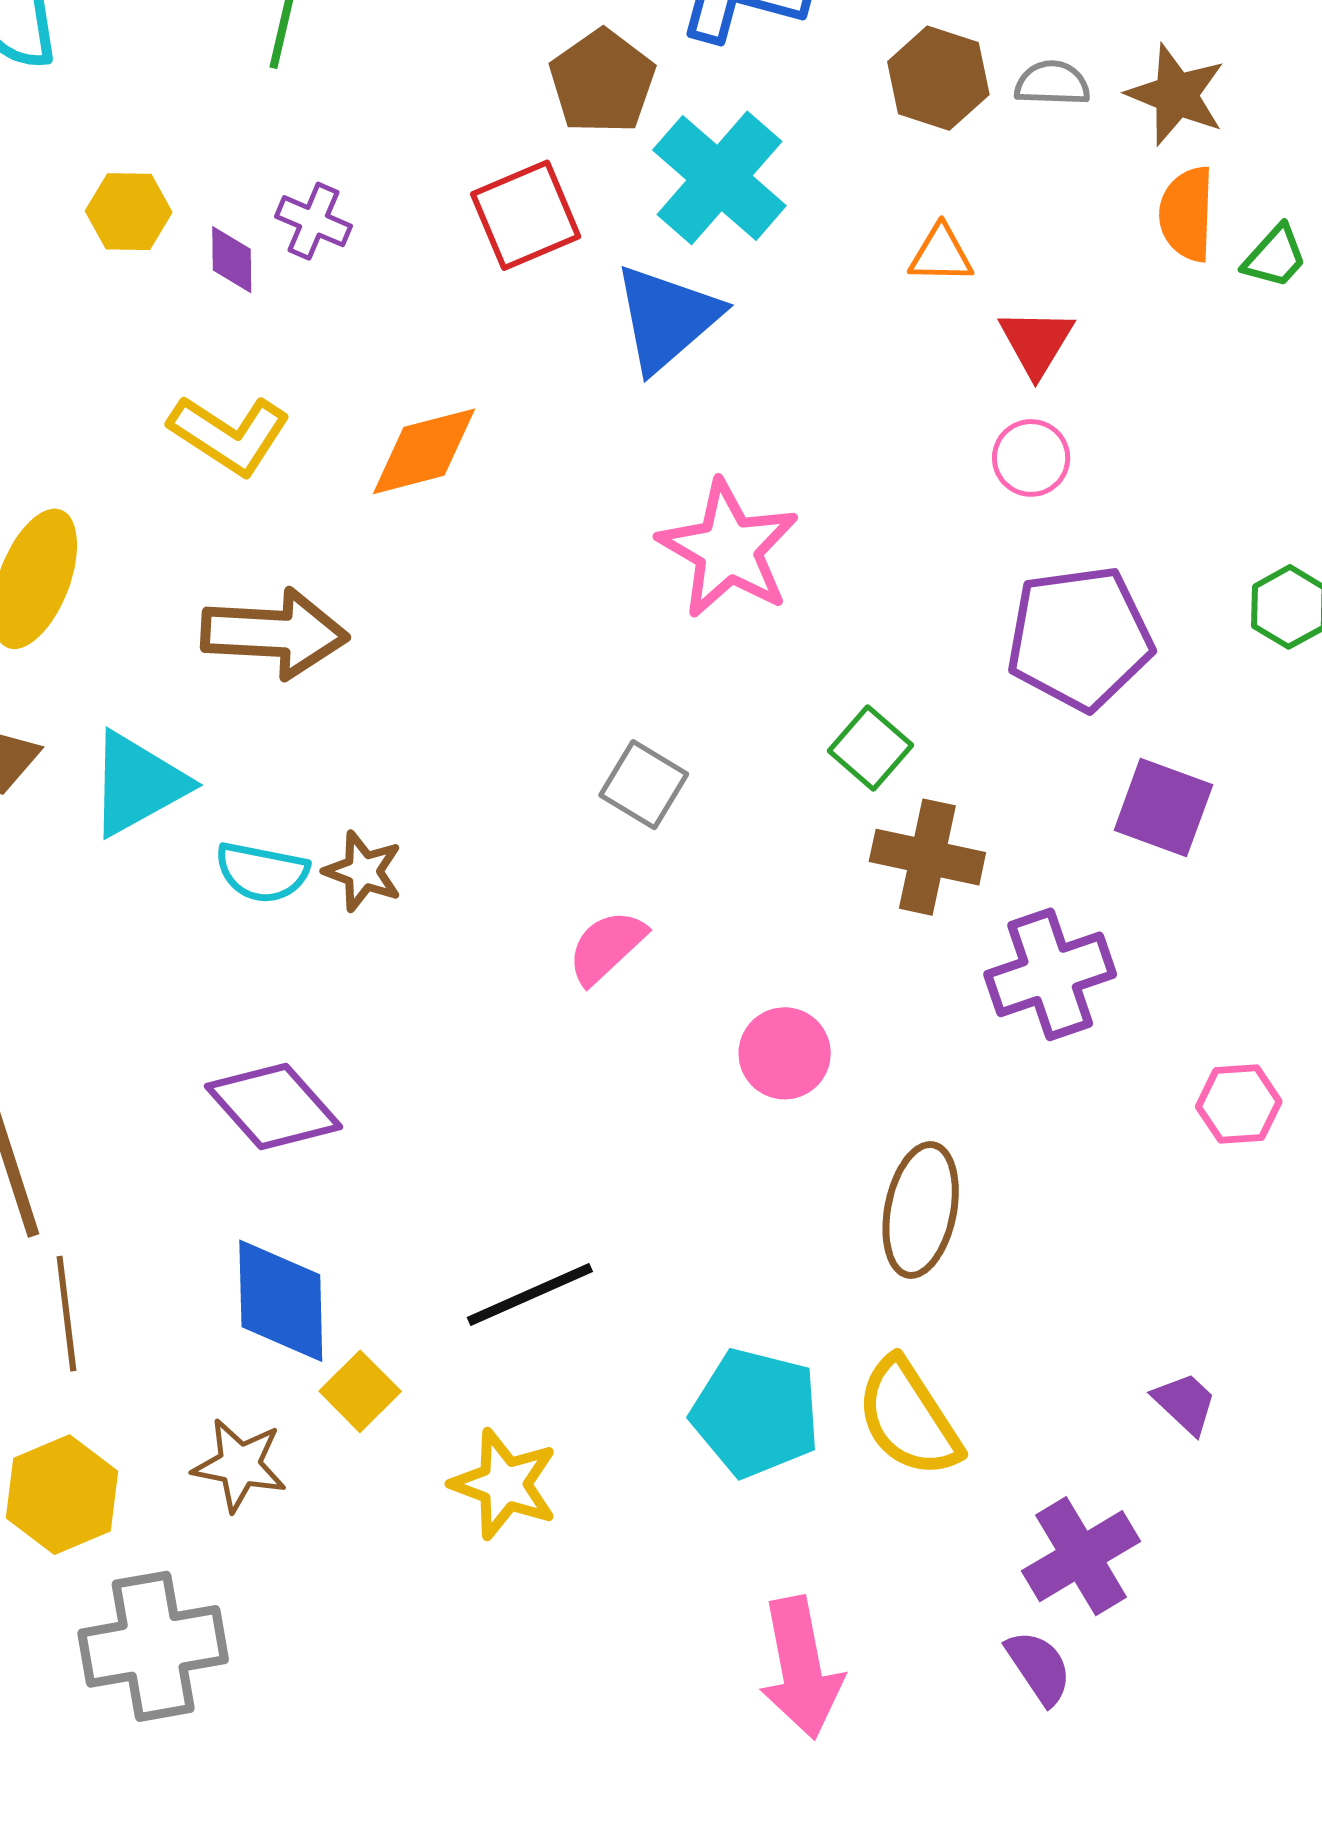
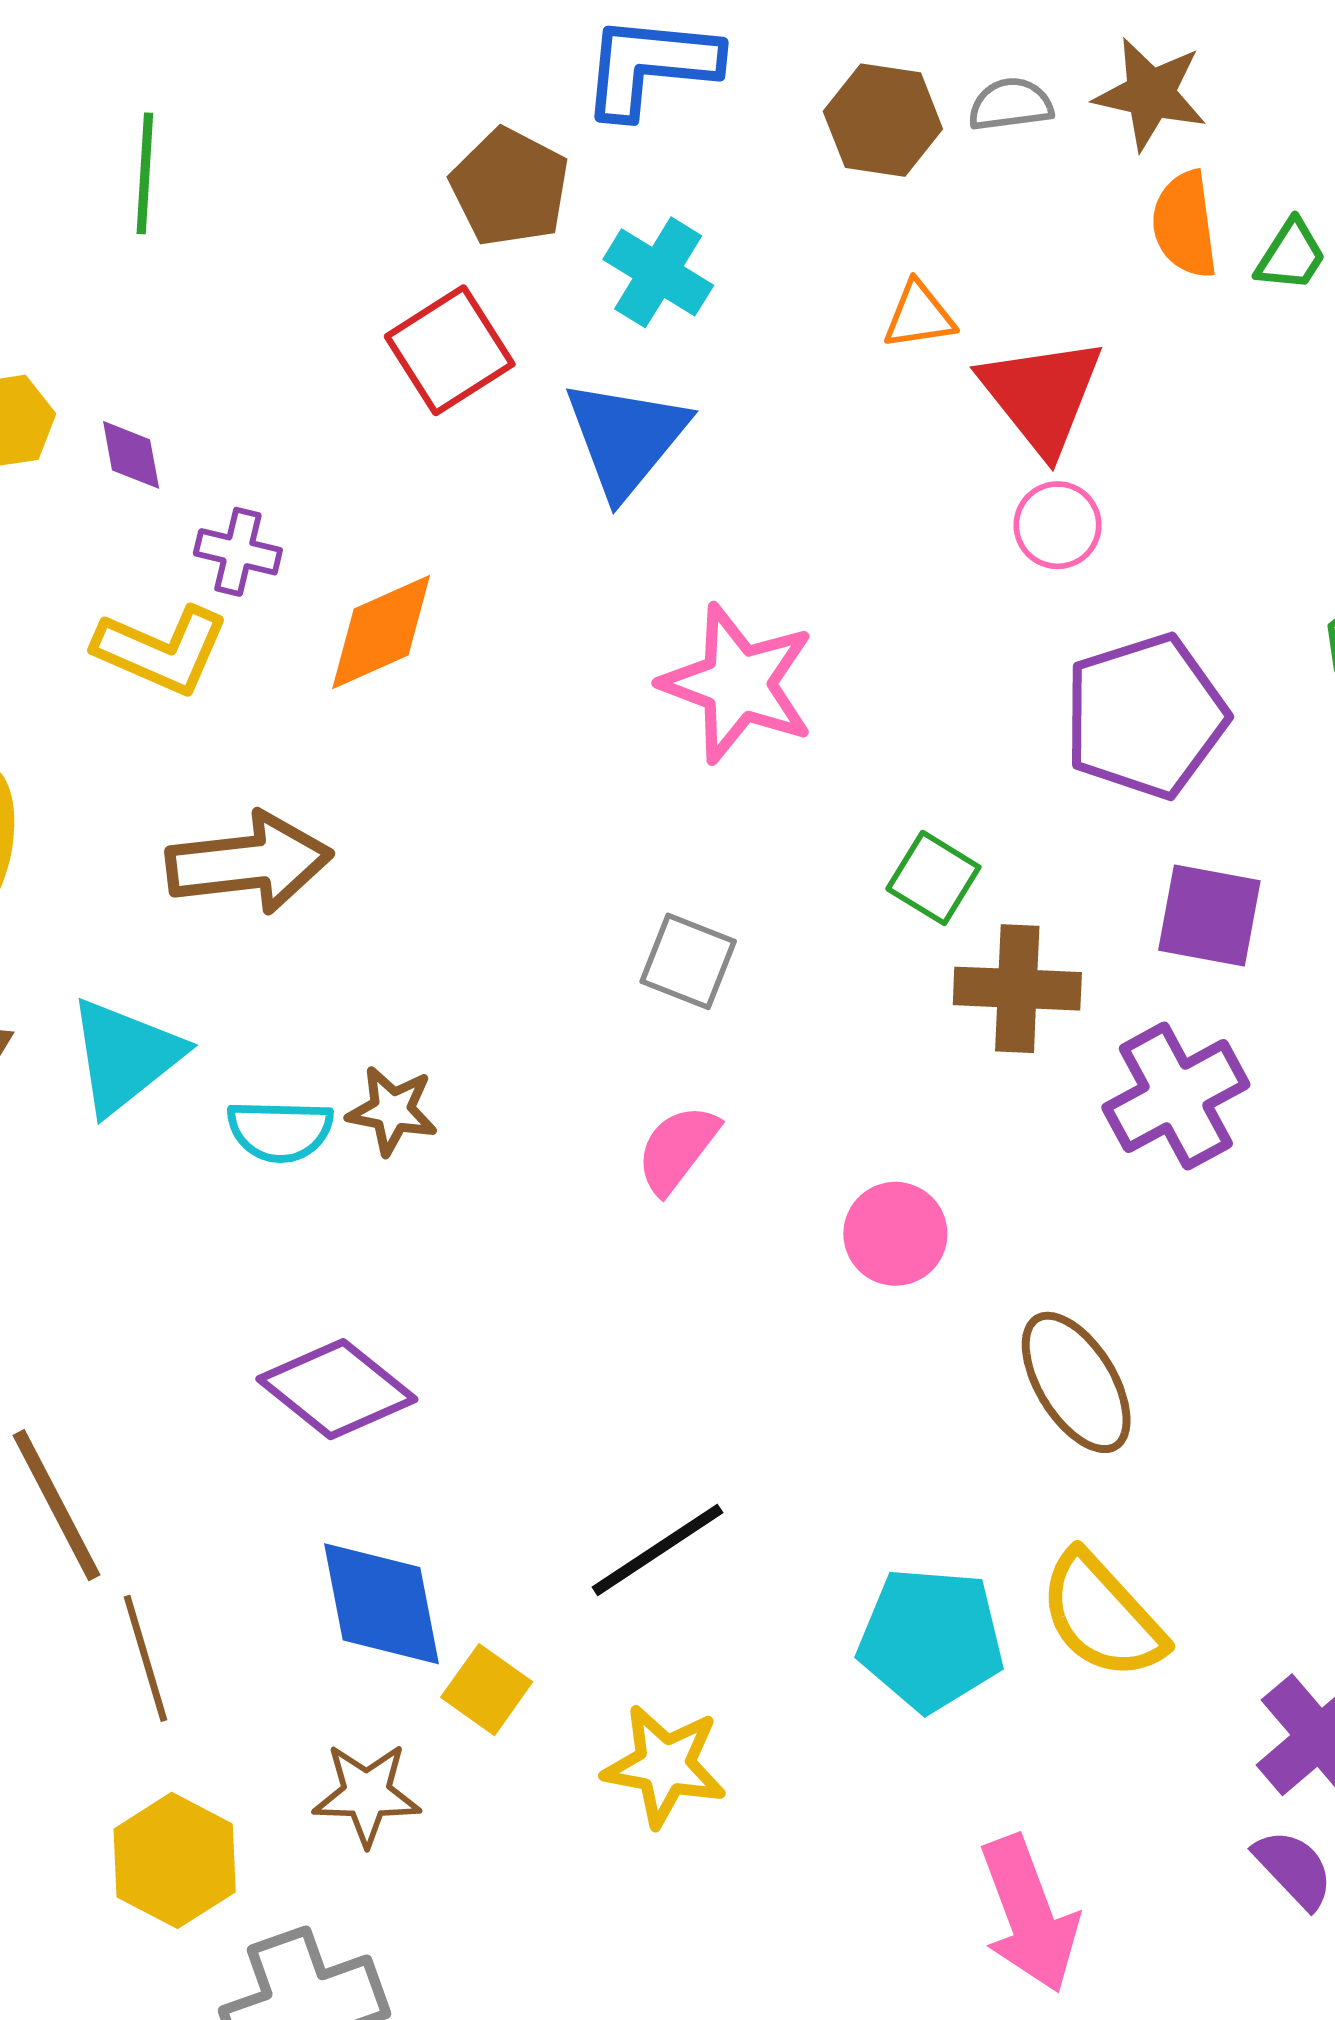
cyan cross: (719, 178) -> (658, 272), size x0.7
purple cross: (313, 221) -> (238, 552), moved
red triangle: (1036, 342) -> (1042, 395), size x1.5
purple square: (1163, 808) -> (1209, 915), moved
brown ellipse: (921, 1210) -> (1076, 1382), turned -33

